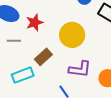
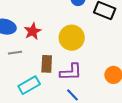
brown rectangle: (43, 57) -> (47, 64), turned -36
purple L-shape: (80, 69) -> (71, 72), moved

